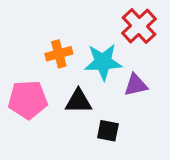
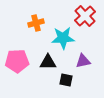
orange cross: (59, 54) -> (36, 23), moved
purple triangle: (136, 85) -> (83, 61), moved

